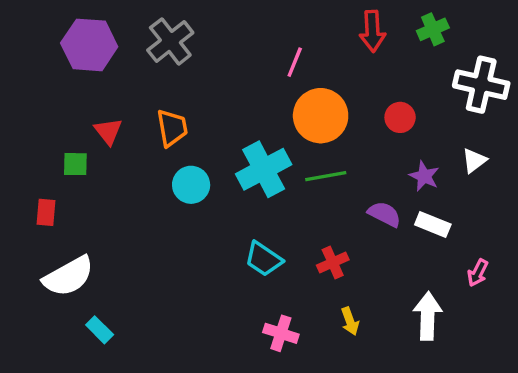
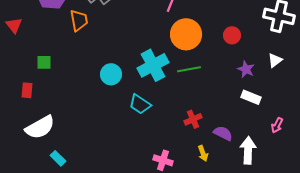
orange trapezoid: (172, 128) -> (79, 20), moved
red triangle: (108, 131) -> (14, 25), moved
purple semicircle: (384, 214) -> (223, 133), moved
cyan trapezoid: (264, 259) -> (140, 104), moved

